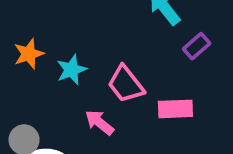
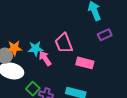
orange star: (29, 54) -> (14, 48), moved
cyan star: (71, 70) -> (35, 49), moved

